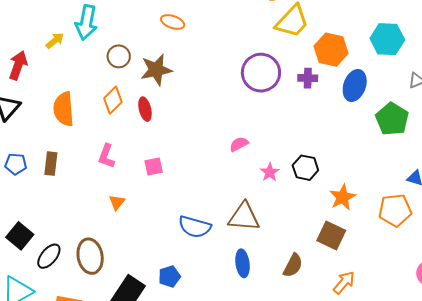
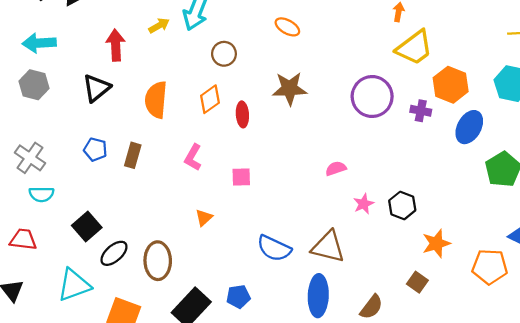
red arrow: (18, 65) -> (116, 45), turned -32
brown star: (156, 70) -> (290, 89), moved
orange triangle: (117, 202) -> (204, 218), moved
brown square: (331, 236) -> (417, 282), size x0.7
blue ellipse: (242, 263) -> (318, 296), size x1.4

